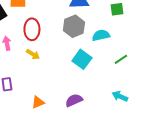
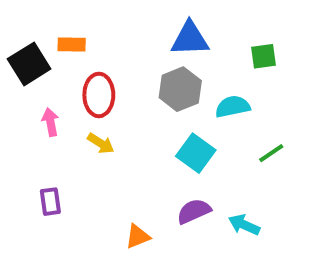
cyan arrow: (120, 96) -> (244, 225), moved
purple semicircle: (74, 100) -> (194, 211), moved
orange triangle: (38, 102) -> (138, 236), moved

